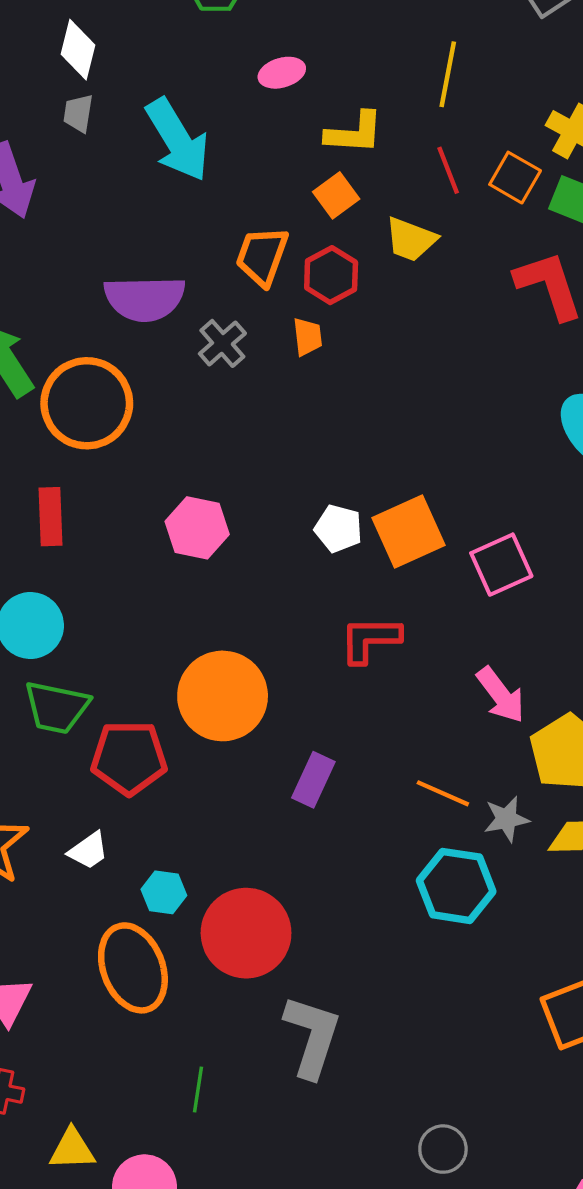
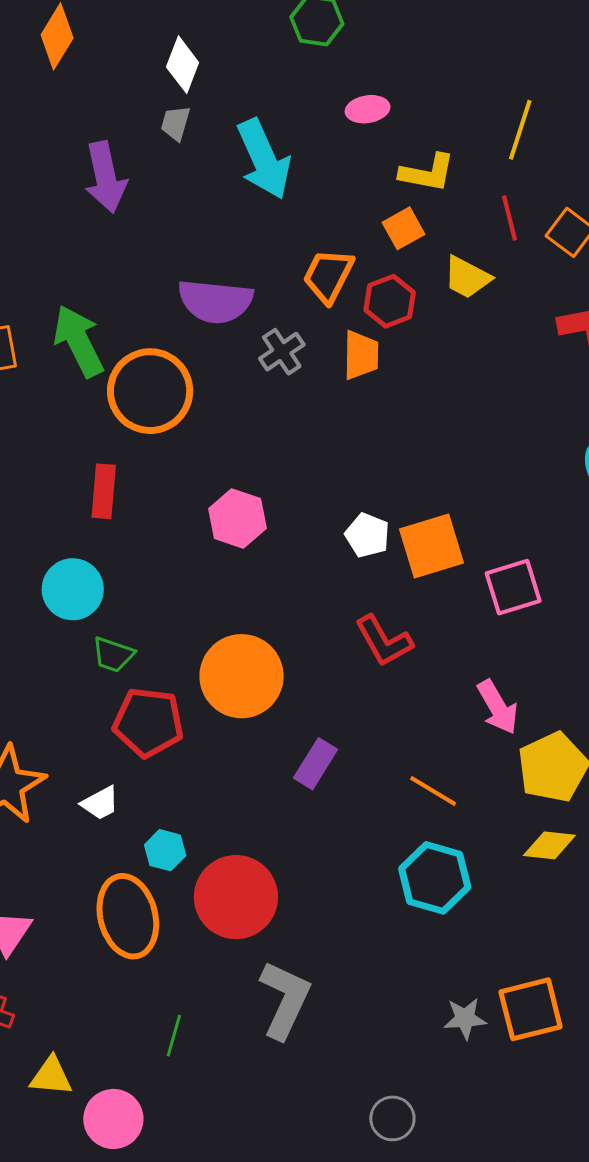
orange trapezoid: (308, 337) -> (361, 355), size x1.4
red L-shape: (370, 639) -> (384, 641), turned -126
green trapezoid: (57, 707) -> (113, 655), moved, size x0.7
gray star: (506, 819) -> (465, 1018), moved

